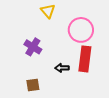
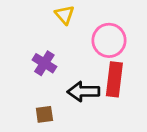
black arrow: (62, 68) -> (83, 92), size x1.6

